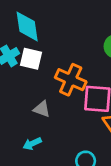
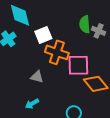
white square: (31, 59) -> (43, 35), moved, turned -30

